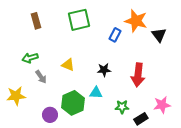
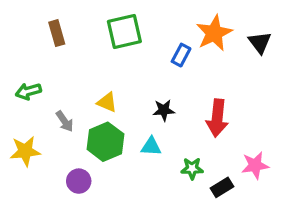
orange star: (136, 21) -> (214, 33), turned 30
black triangle: (159, 35) -> (260, 43), moved
green arrow: (30, 58) -> (28, 91), moved
green hexagon: (73, 103) -> (105, 142), moved

